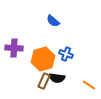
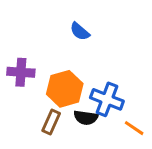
blue cross: (66, 54) -> (107, 99), moved, size x1.5
brown rectangle: (44, 81) -> (51, 122), moved

